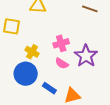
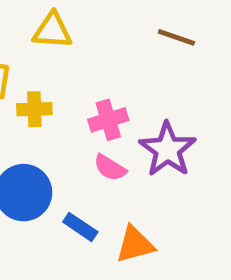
yellow cross: (32, 52) -> (34, 109), moved, turned -32

